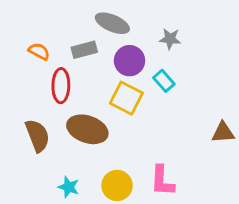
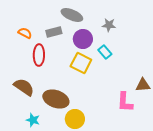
brown ellipse: (87, 129) -> (56, 99), moved
brown semicircle: (37, 136) -> (24, 87), turned -35
pink L-shape: (162, 181) -> (125, 102), moved
cyan star: (69, 187) -> (33, 120), moved

